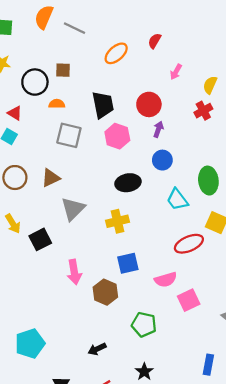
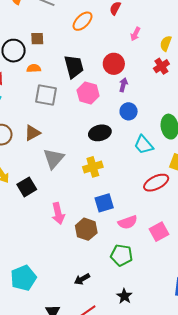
pink semicircle: (166, 280) -> (128, 222), moved

